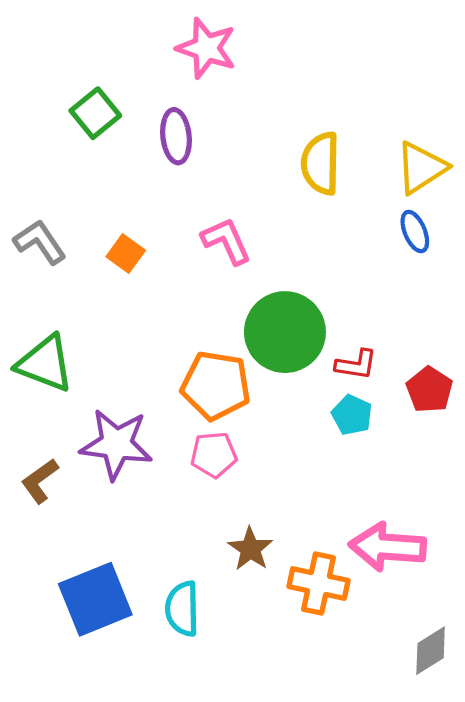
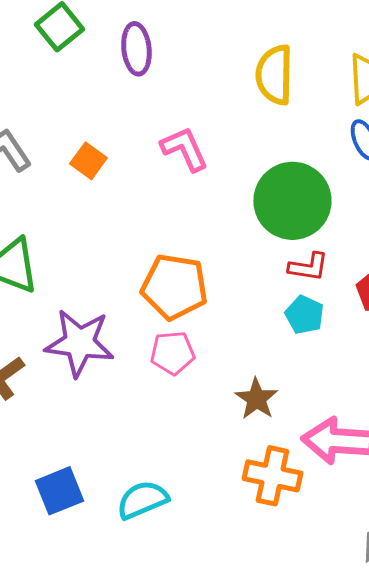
green circle: (285, 332) -> (292, 201), moved
brown star: (250, 549) -> (256, 399), moved
blue square: (95, 599) -> (59, 491), size x0.7
cyan semicircle: (182, 609) -> (142, 500), turned 68

